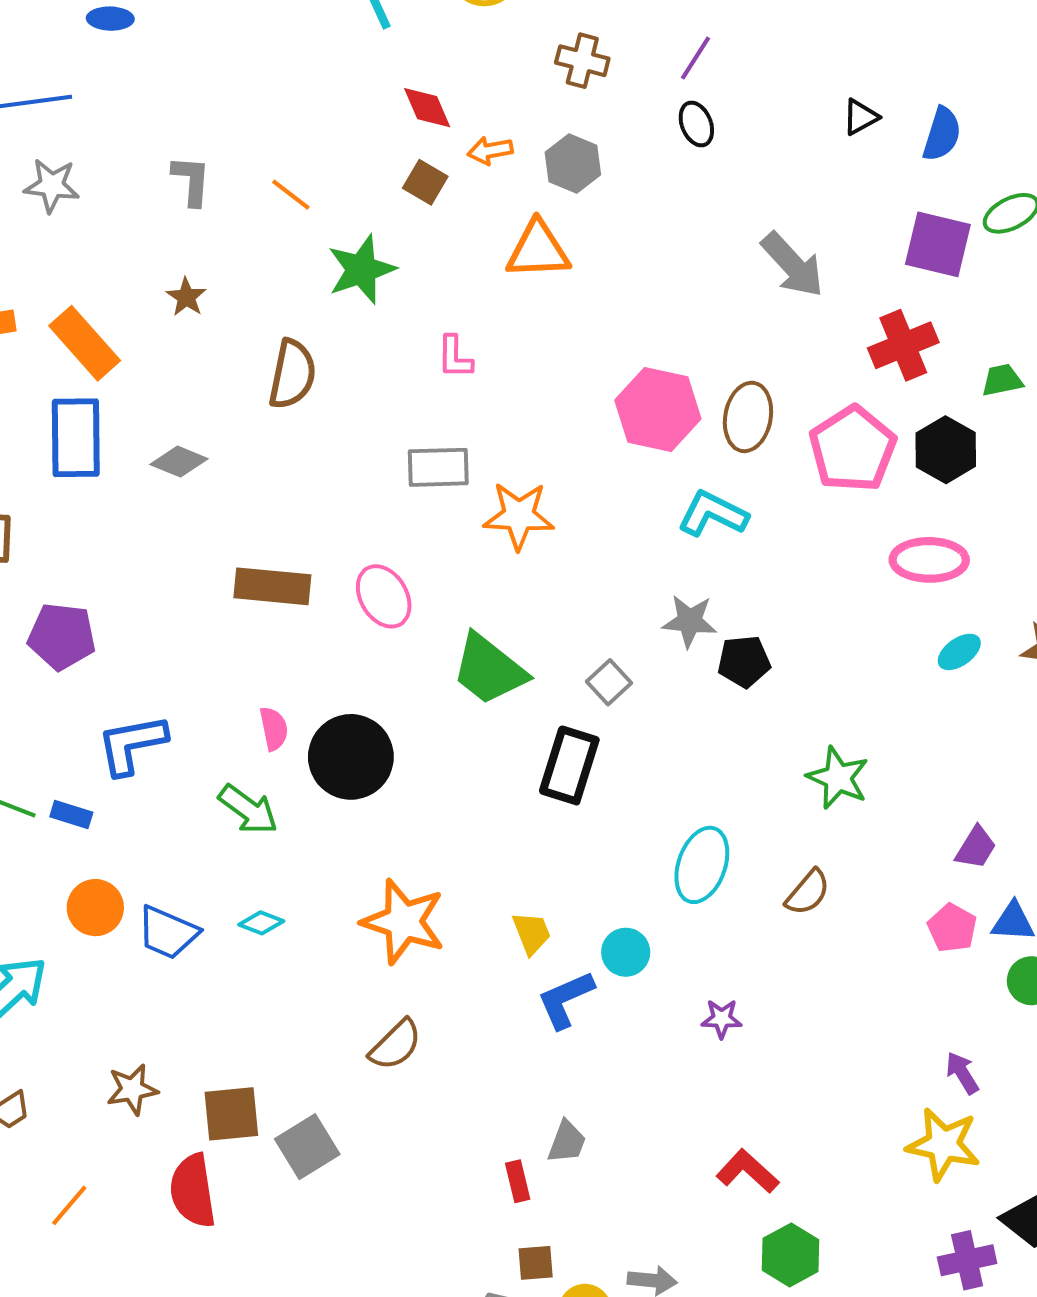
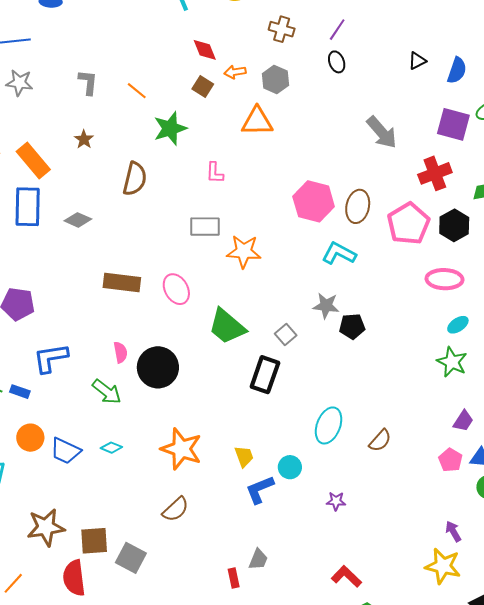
green star: (838, 778) -> (452, 362), moved
brown star: (132, 1089) -> (46, 527), size x1.5
gray square: (307, 1147) -> (131, 558), turned -32

